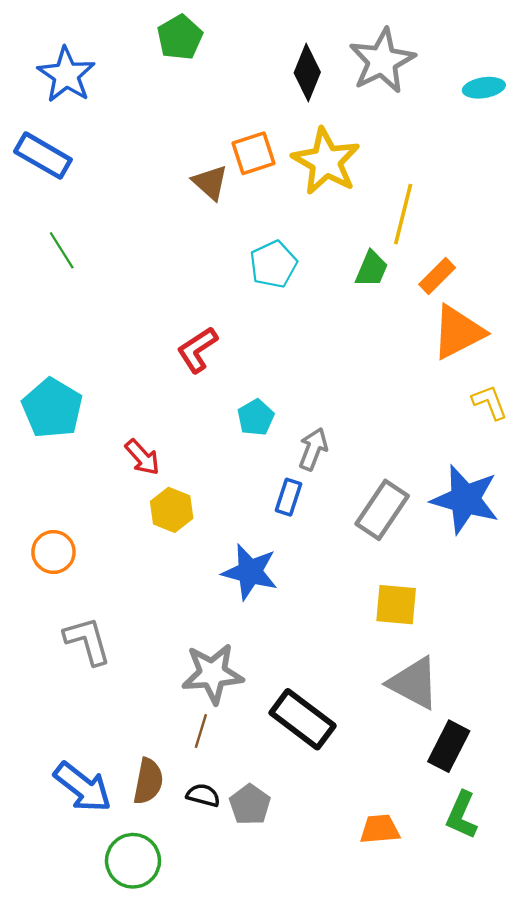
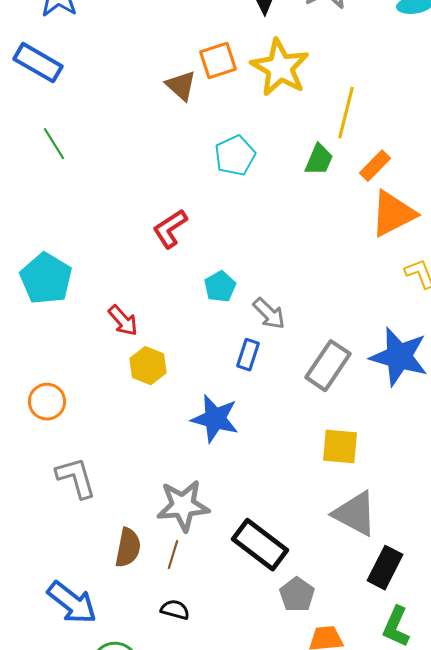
gray arrow: (313, 449) -> (269, 314), turned 114
brown semicircle: (148, 781) -> (128, 548), moved
gray pentagon: (250, 805) -> (297, 595), moved

